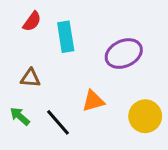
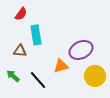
cyan rectangle: (66, 37) -> (36, 35), moved
purple ellipse: (124, 54) -> (81, 50), moved

